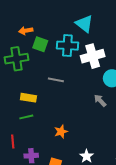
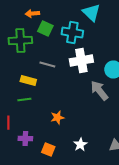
white cross: (93, 56) -> (81, 60), moved
gray line: (56, 80) -> (47, 64), moved
gray arrow: (100, 101) -> (99, 90), size x1.5

